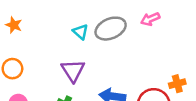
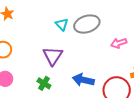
pink arrow: (150, 19) -> (119, 43), moved

